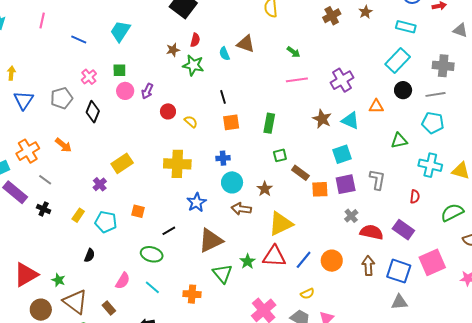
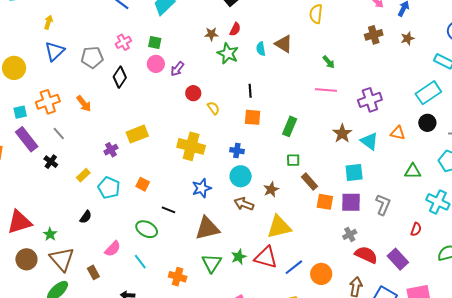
black line: (169, 231) -> (168, 210), turned 40

